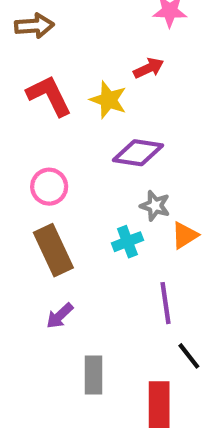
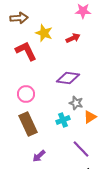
yellow star: (108, 100) -> (44, 33), moved
purple line: (166, 303) -> (81, 149), turned -36
purple arrow: (60, 316) -> (39, 156), moved

